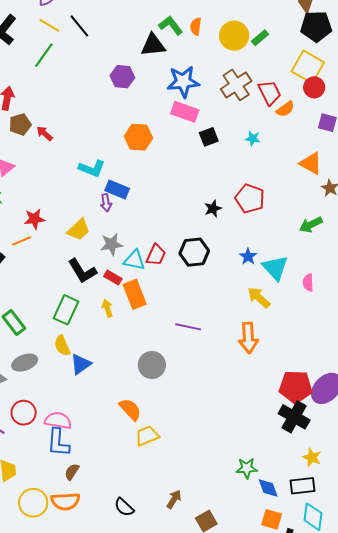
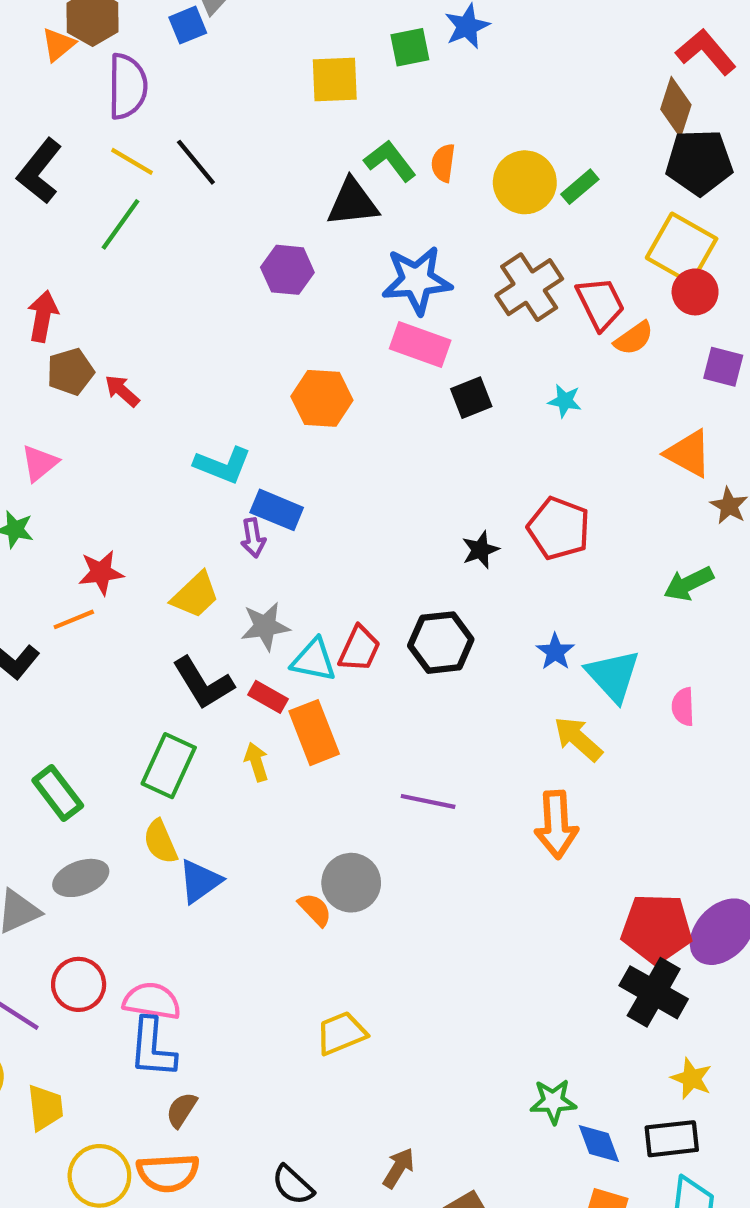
orange semicircle: (130, 409) -> (315, 910), moved, size x0.7

